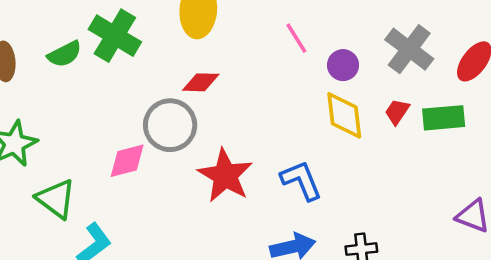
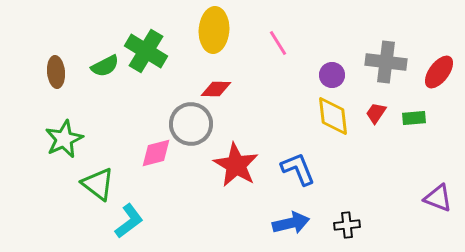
pink line: (296, 38) -> (278, 43), moved
gray cross: (409, 49) -> (386, 62), turned -30
green rectangle: (444, 118) -> (414, 118), size x0.7

